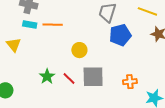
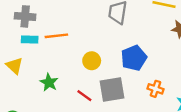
blue pentagon: (120, 35) -> (134, 58), moved
green star: (47, 76) -> (49, 82), moved
orange cross: (130, 82) -> (156, 89), turned 32

